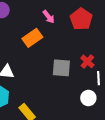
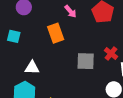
orange rectangle: (32, 38) -> (56, 33), turned -72

